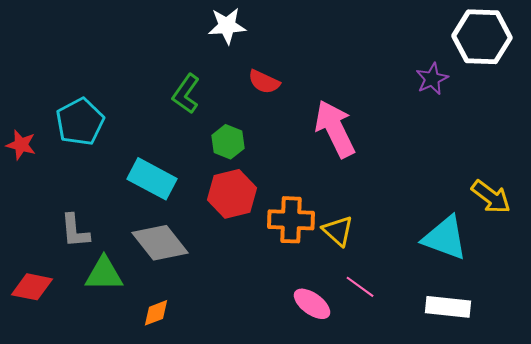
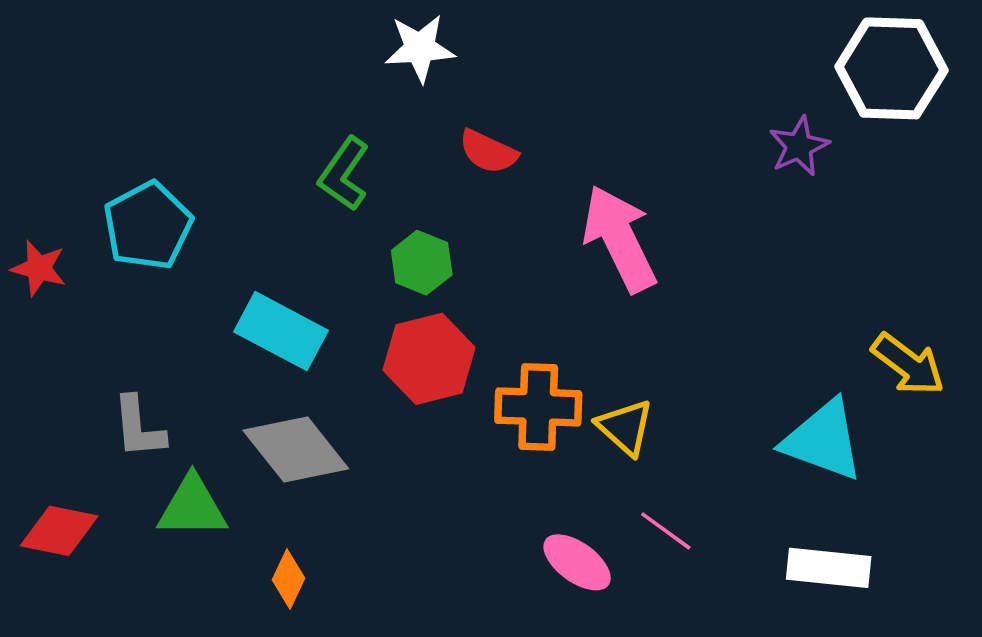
orange diamond: (156, 313) -> (288, 579), turned -44

